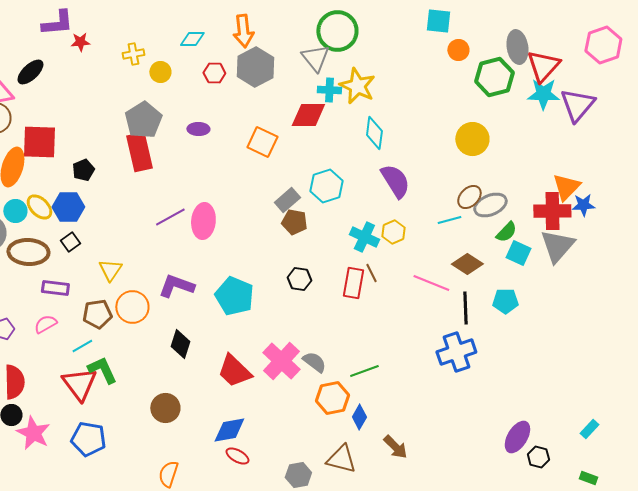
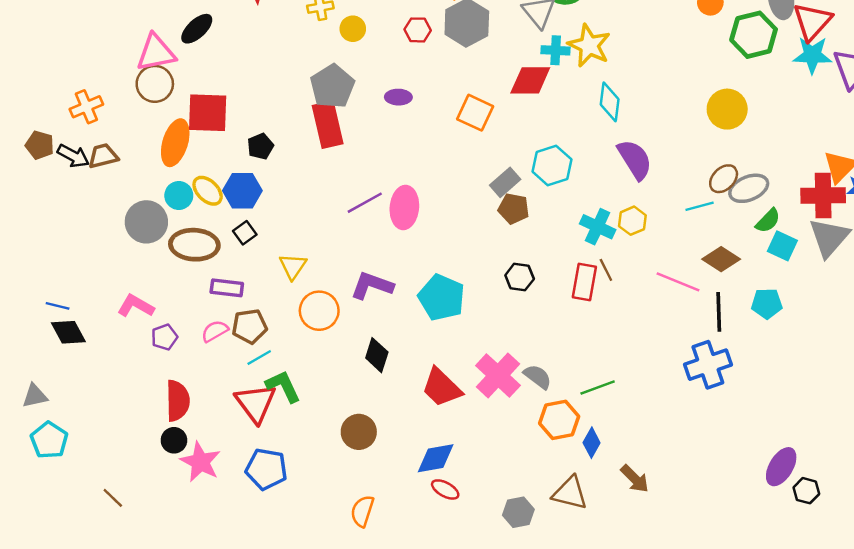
brown pentagon: (97, 314) -> (250, 326), moved

